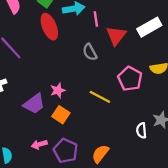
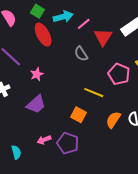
pink line: (96, 19) -> (84, 24), turned 64
pink star: (58, 90) -> (37, 74), moved
orange square: (61, 115) -> (79, 115), moved
orange semicircle: (100, 154) -> (113, 120), moved

